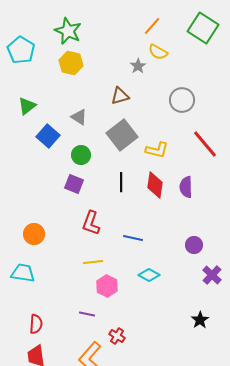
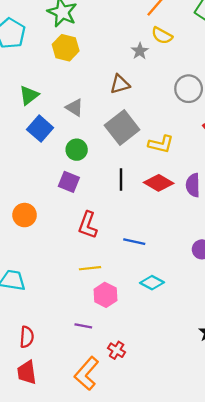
green triangle: (27, 106) -> (29, 95), moved
red diamond: (155, 185) -> (159, 183), turned -68
orange circle: (34, 234) -> (25, 215), moved

